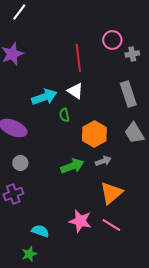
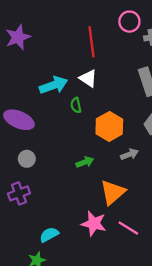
gray arrow: (103, 161) -> (129, 154), moved
green arrow: (72, 166) -> (85, 162), size x0.7
orange triangle: (111, 193) -> (113, 192), moved
cyan semicircle: (40, 231) -> (49, 235), turned -48

